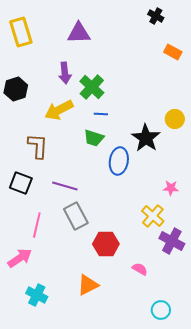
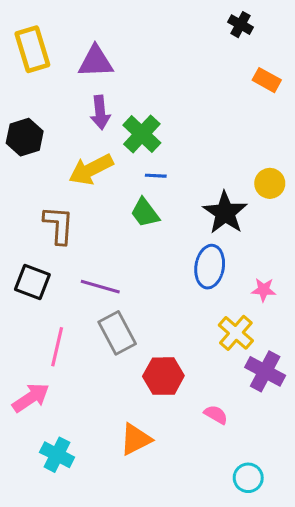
purple triangle: (79, 33) -> (96, 62), moved
green trapezoid: (94, 138) -> (145, 213), turned 35
blue ellipse: (119, 161) -> (210, 267), moved

